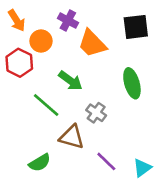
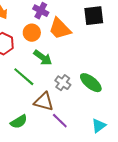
orange circle: (41, 41) -> (32, 33), moved
green ellipse: (132, 83) -> (91, 83), moved, turned -35
purple line: (106, 161) -> (60, 121), moved

